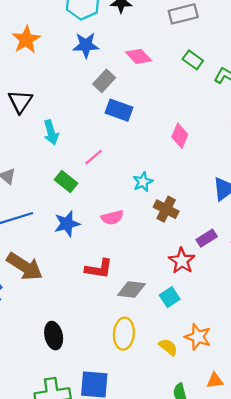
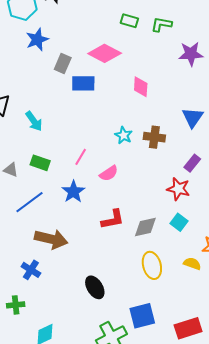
pink diamond: (139, 56) -> (105, 53), moved, size x1.4
pink line: (93, 157) -> (81, 157), moved
green rectangle: (66, 182) -> (40, 163), moved
brown cross: (166, 209) -> (154, 137), moved

